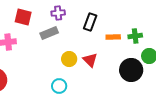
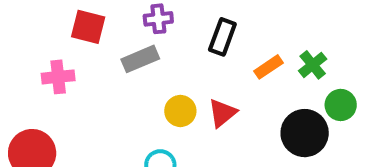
green cross: (135, 36) -> (313, 65), turned -32
orange rectangle: (113, 37) -> (269, 67), turned -32
red triangle: (90, 60) -> (222, 113), turned 35

